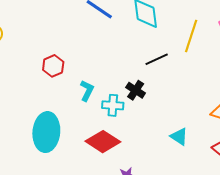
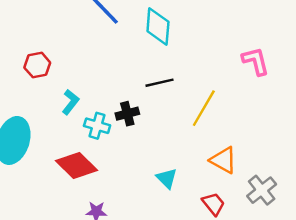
yellow line: (191, 36) -> (204, 108), moved
black cross: (136, 90) -> (127, 114), turned 30

